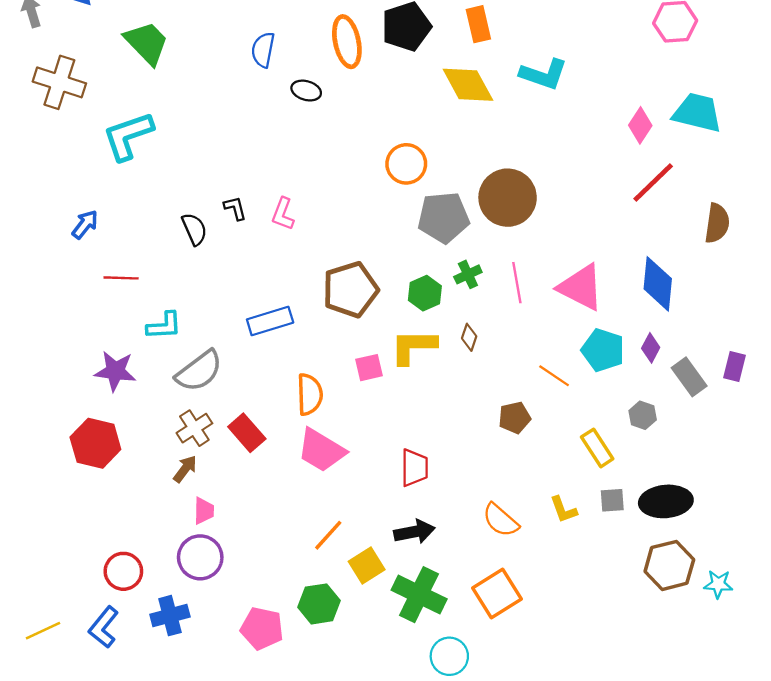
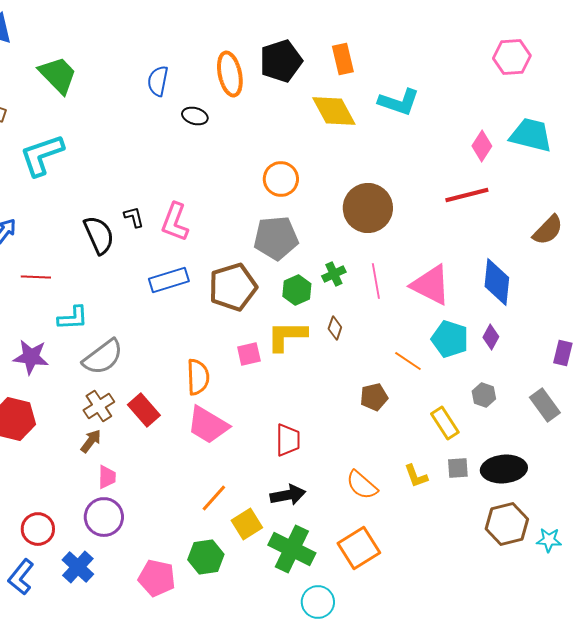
red line: (653, 182) -> (467, 195), moved, turned 30
pink L-shape: (283, 214) -> (175, 222), size x1.4
gray pentagon: (444, 217) -> (276, 238), moved
brown semicircle: (717, 223) -> (548, 230), turned 36
black semicircle: (194, 229) -> (99, 235), size x1.4
blue rectangle: (270, 321) -> (169, 280), moved
gray rectangle: (689, 377) -> (545, 405), moved
blue cross: (170, 616) -> (78, 567), turned -32

